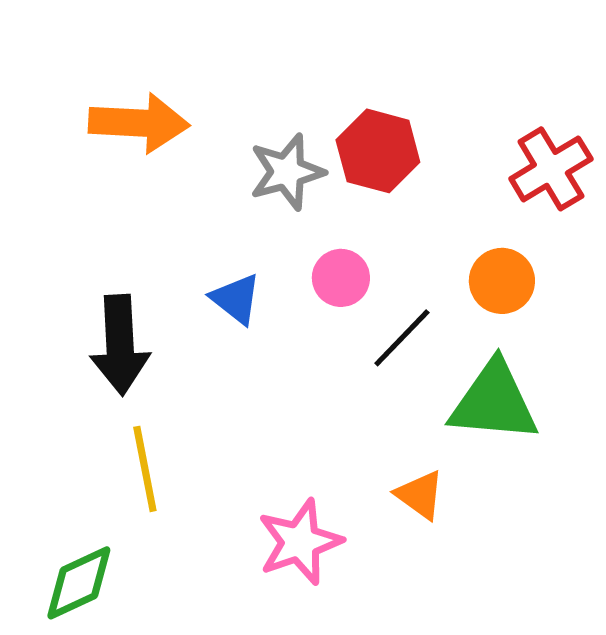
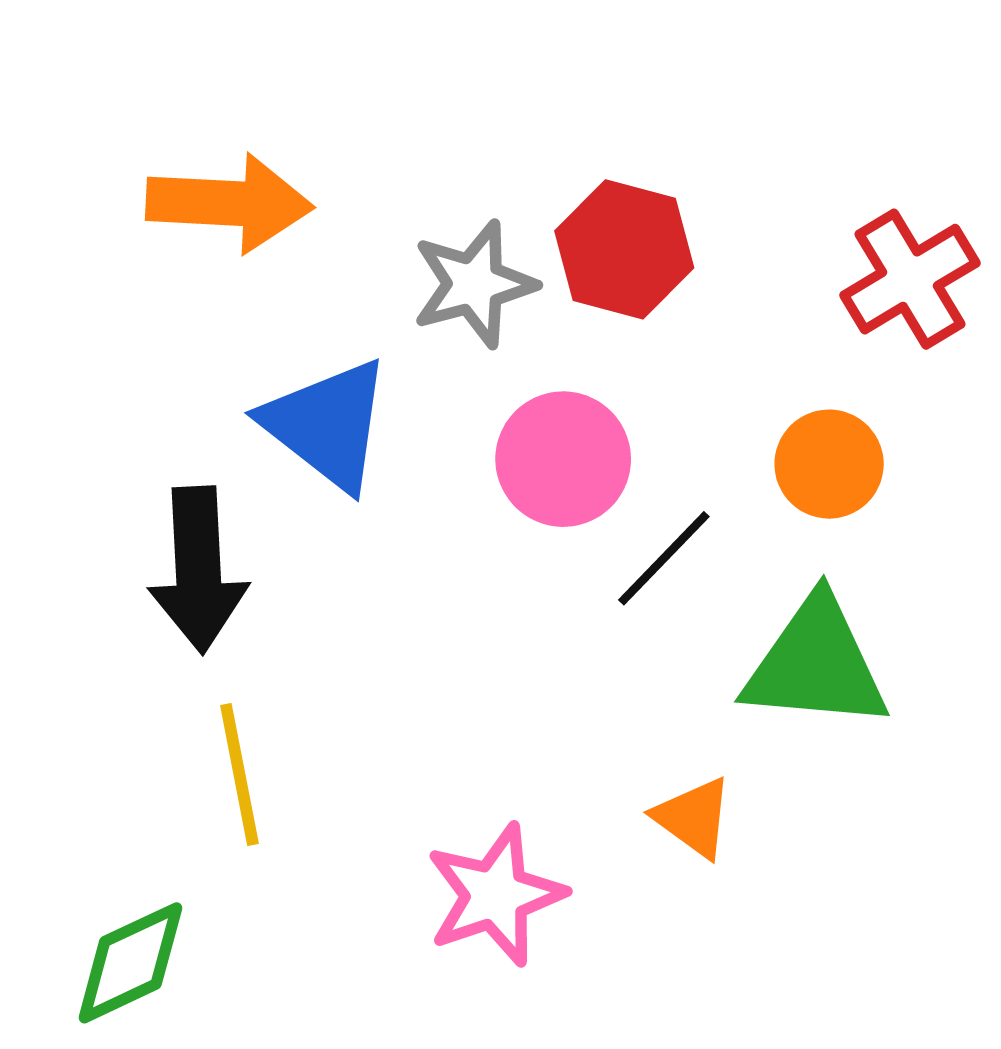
pink circle: (341, 278) -> (563, 459), size x1.4
blue triangle: (236, 299) -> (327, 424), moved, size x1.6

